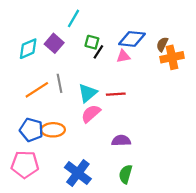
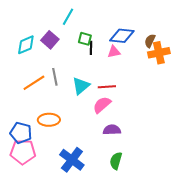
black line: (98, 52) -> (91, 48), turned -32
pink semicircle: (91, 114) -> (102, 105), moved
blue pentagon: (31, 130) -> (21, 133), moved

